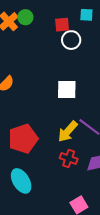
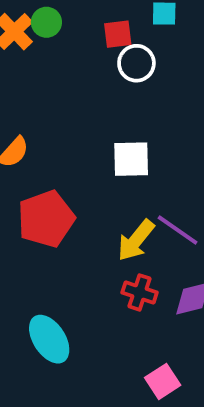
red pentagon: (23, 139) -> (46, 219), moved

